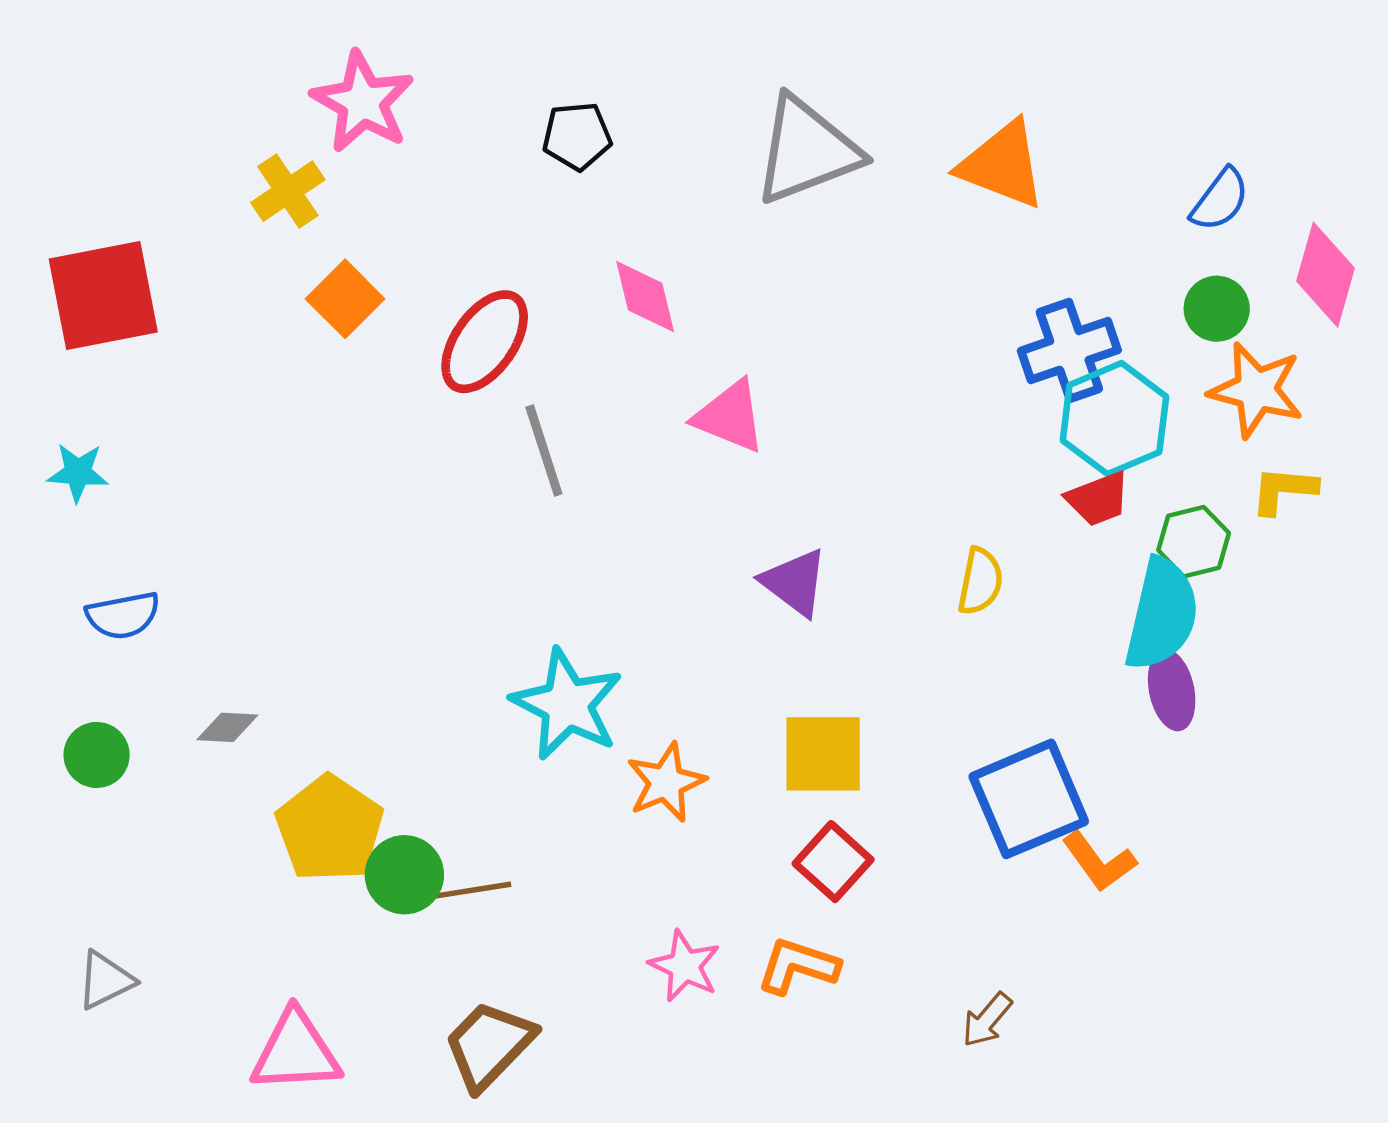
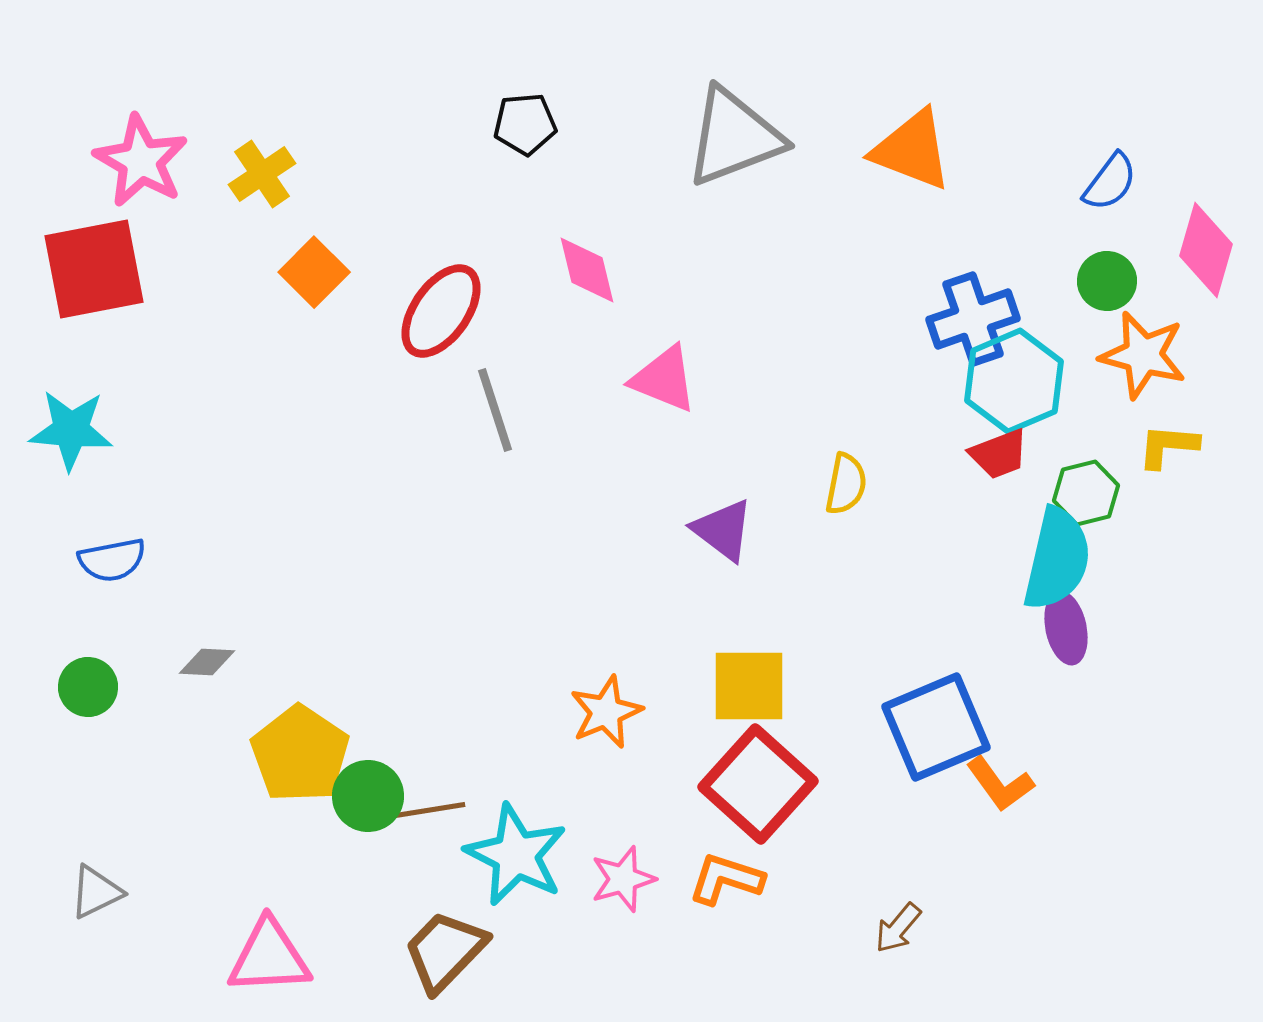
pink star: (363, 102) -> (141, 161), moved
cyan star: (78, 472) -> (71, 430), size x1.5
yellow semicircle: (980, 581) -> (846, 484), moved
cyan star: (567, 704) -> (516, 855), moved
red square: (833, 862) -> (758, 784), size x1.6
pink star: (685, 966) -> (623, 879), turned 30

